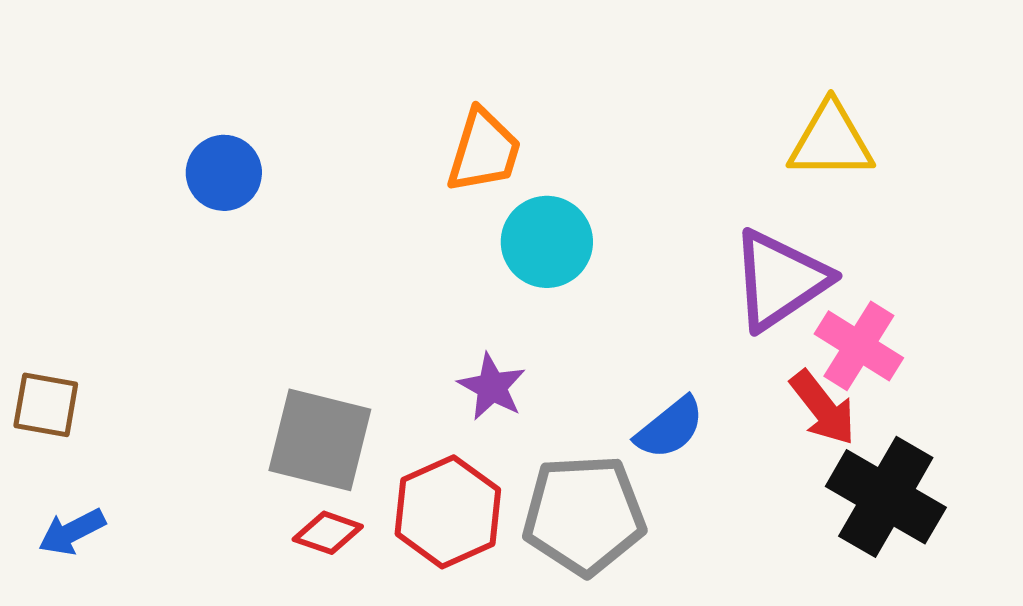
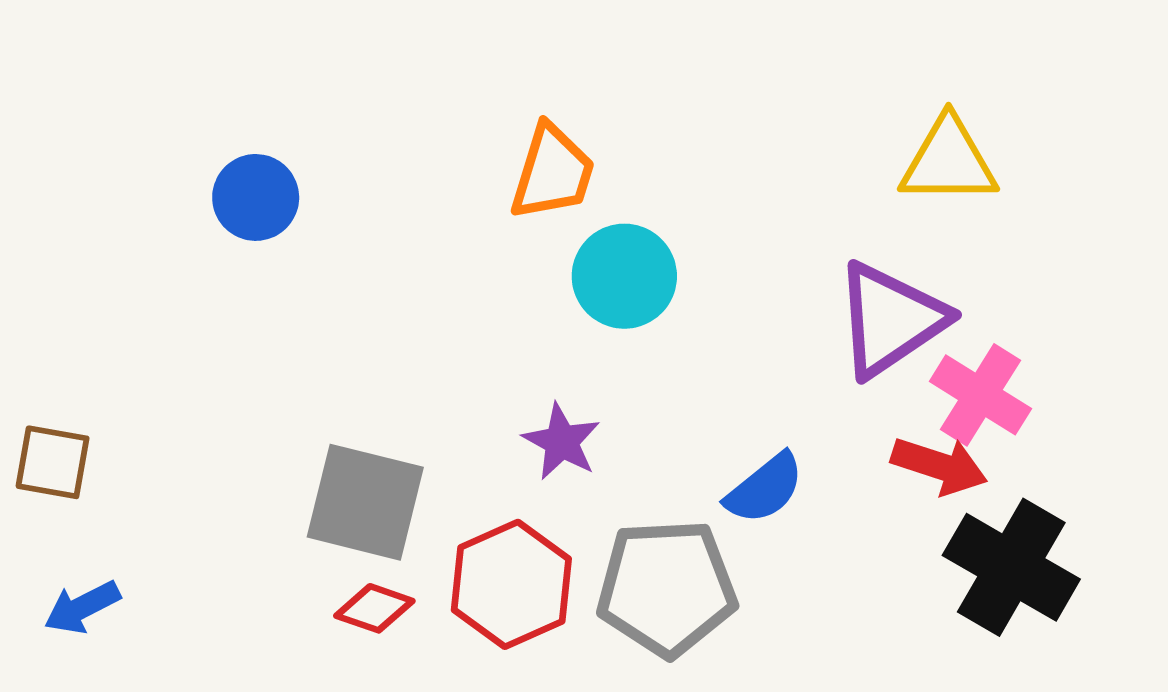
red arrow: (823, 408) -> (939, 466), turned -34

